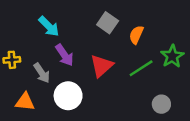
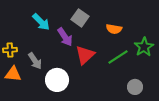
gray square: (108, 23) -> (80, 18), moved
orange semicircle: (136, 35) -> (114, 29), turned -105
purple arrow: (64, 55) -> (65, 37), moved
orange triangle: (25, 102) -> (13, 74), moved

